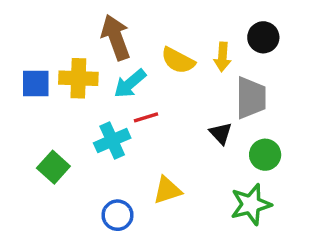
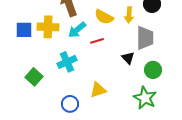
red line: (146, 117) -> (97, 41), moved
green star: (251, 204) -> (145, 98), turned -30

